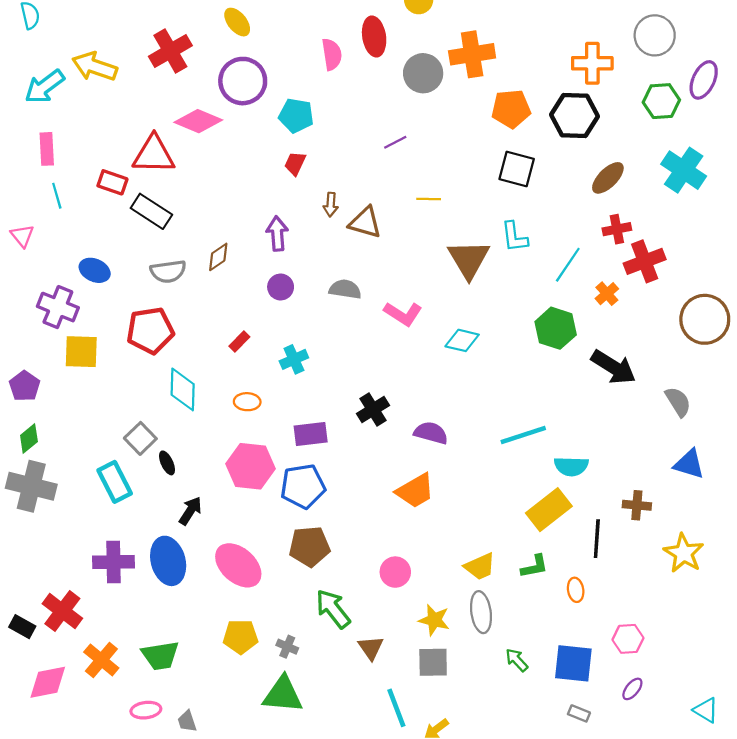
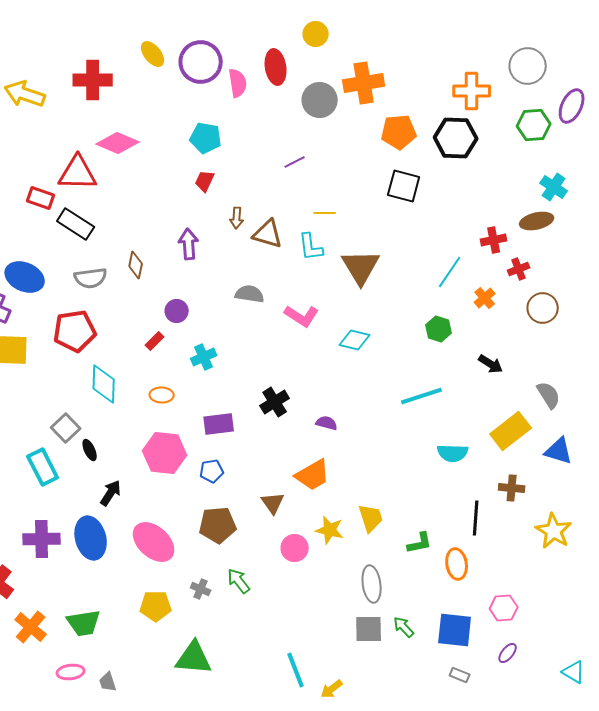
red cross: (170, 51) -> (93, 80), turned 30
purple circle: (243, 81) -> (201, 62), moved
cyan cross: (684, 170) -> (554, 187), size x0.7
brown ellipse: (608, 178) -> (537, 221), moved, turned 32
cyan L-shape: (514, 237) -> (311, 247), moved
brown diamond: (218, 257) -> (136, 265), turned -44
red cross: (645, 261) -> (519, 269), size x0.6
blue ellipse: (95, 270) -> (25, 277), size x1.4
purple circle: (281, 287) -> (177, 311), moved
brown circle: (705, 319) -> (543, 308), moved, size x0.7
green hexagon: (556, 328) -> (439, 329), size x0.7
black arrow: (613, 367) -> (491, 364), size x0.6
purple semicircle: (431, 433) -> (327, 423), size x0.7
cyan line: (523, 435) -> (422, 396), moved
blue pentagon: (303, 486) -> (212, 471), size x0.6
yellow rectangle: (549, 510) -> (511, 431), moved
yellow trapezoid: (480, 566) -> (371, 518), moved, turned -84
orange ellipse: (576, 590) -> (457, 564), size x1.4
green arrow: (333, 609) -> (239, 581), size x0.7
yellow star: (434, 620) -> (330, 530), moved
gray cross: (287, 647) -> (201, 589), moved
brown triangle: (371, 648) -> (273, 503), moved
gray square: (433, 662) -> (369, 629), moved

